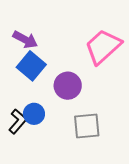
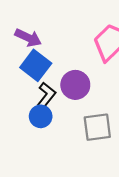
black L-shape: (18, 121) -> (46, 96), moved

